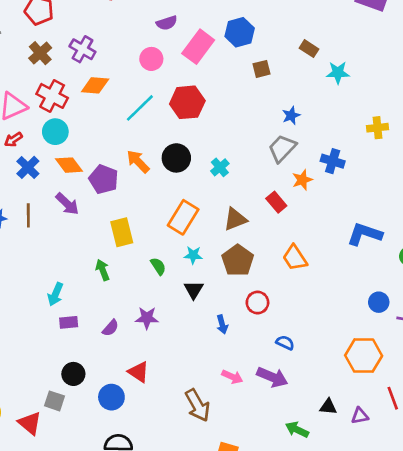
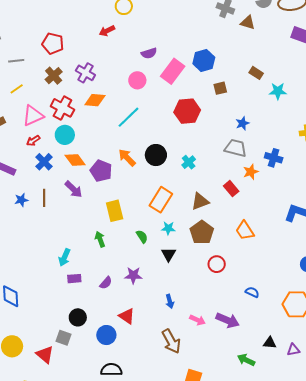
red hexagon: (187, 102) -> (187, 111), moved
gray trapezoid: (282, 148) -> (236, 148), turned 60
blue arrow: (222, 324) -> (170, 301), moved
blue semicircle: (285, 343) -> (252, 292), moved

